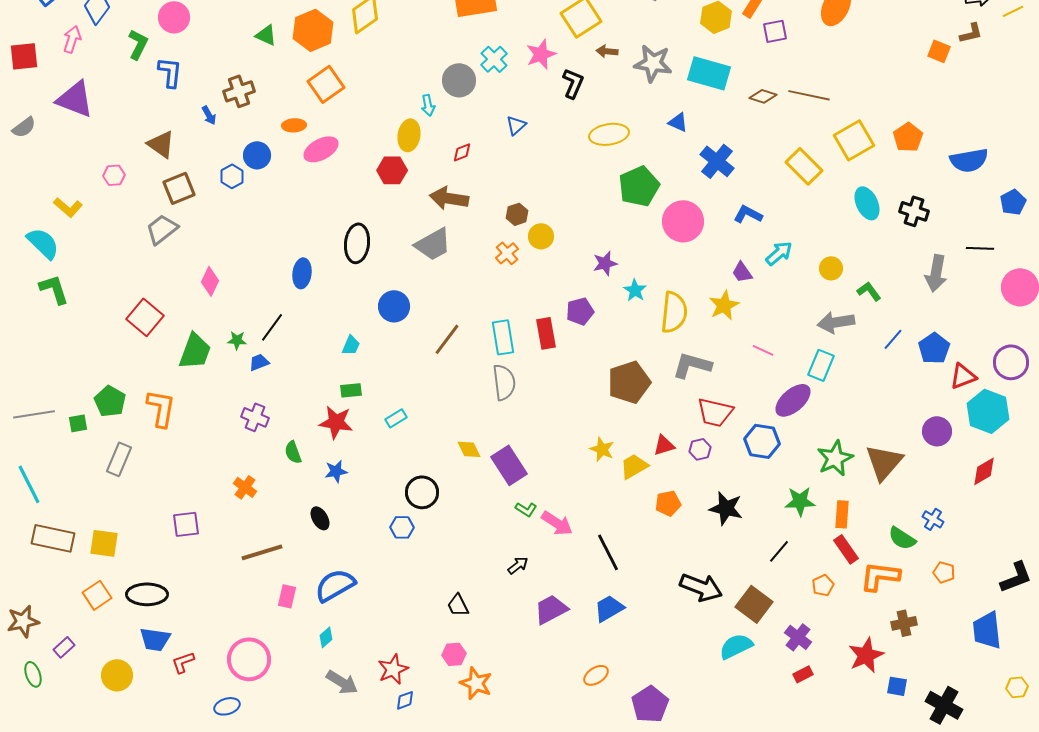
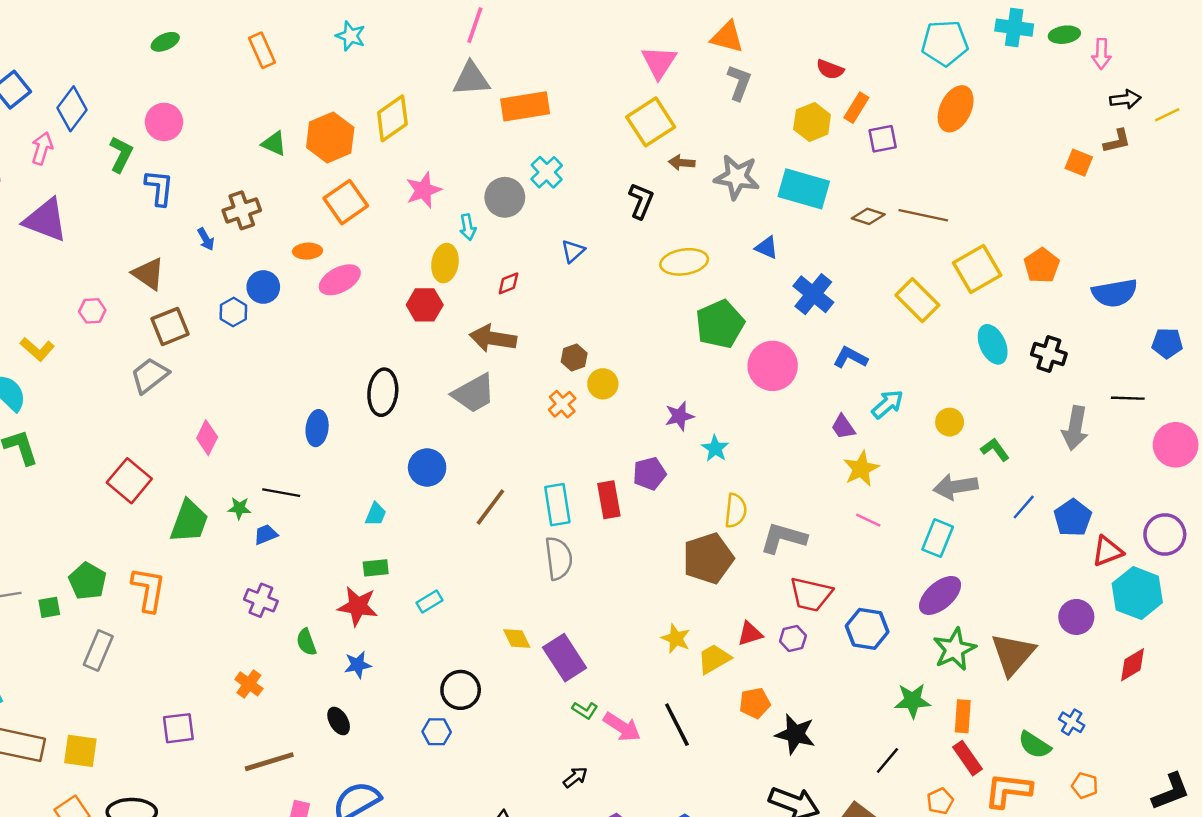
pink star: (541, 54) -> (423, 190), moved
blue pentagon: (1013, 202) -> (1167, 343), turned 30
yellow star: (724, 305) -> (861, 469), moved
yellow semicircle: (674, 312) -> (736, 511), moved, size x0.7
black line: (272, 327) -> (281, 493), turned 64
purple ellipse: (793, 400) -> (940, 595), moved
black star: (726, 508) -> (795, 734), moved
black line: (608, 552) -> (677, 725), moved

